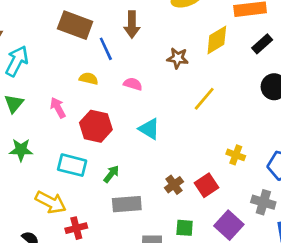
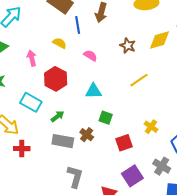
cyan triangle: (149, 129) -> (93, 91), turned -48
brown cross: (174, 185) -> (87, 135), moved, turned -32
green square: (185, 228) -> (106, 118), moved

